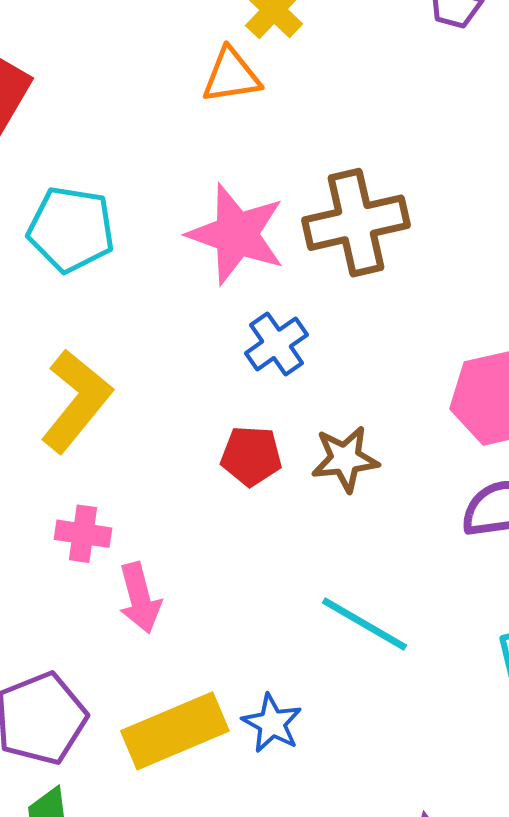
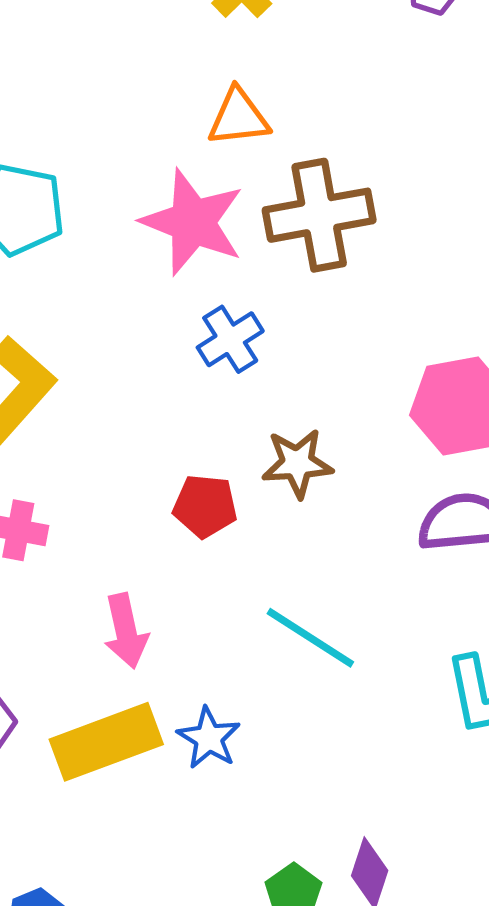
orange triangle: (231, 76) -> (239, 117), moved
red pentagon: (251, 456) -> (205, 506), moved
pink arrow: (140, 598) -> (126, 631), moved

